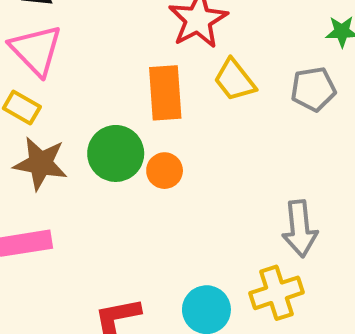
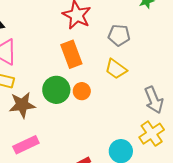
yellow trapezoid: (235, 80) -> (116, 69), moved
gray pentagon: (313, 89) -> (119, 35), moved, turned 30

